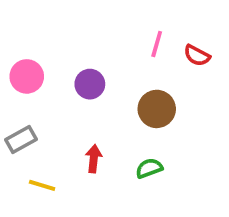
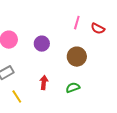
yellow line: (42, 185) -> (17, 97), turned 40

